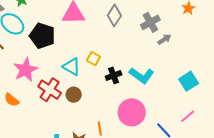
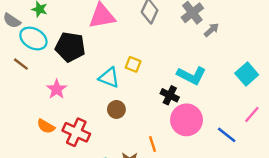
pink star: (26, 70) -> (57, 89), size x0.7
black cross: (114, 75) -> (170, 95), moved, turned -35
red cross: (50, 90) -> (76, 132), moved

